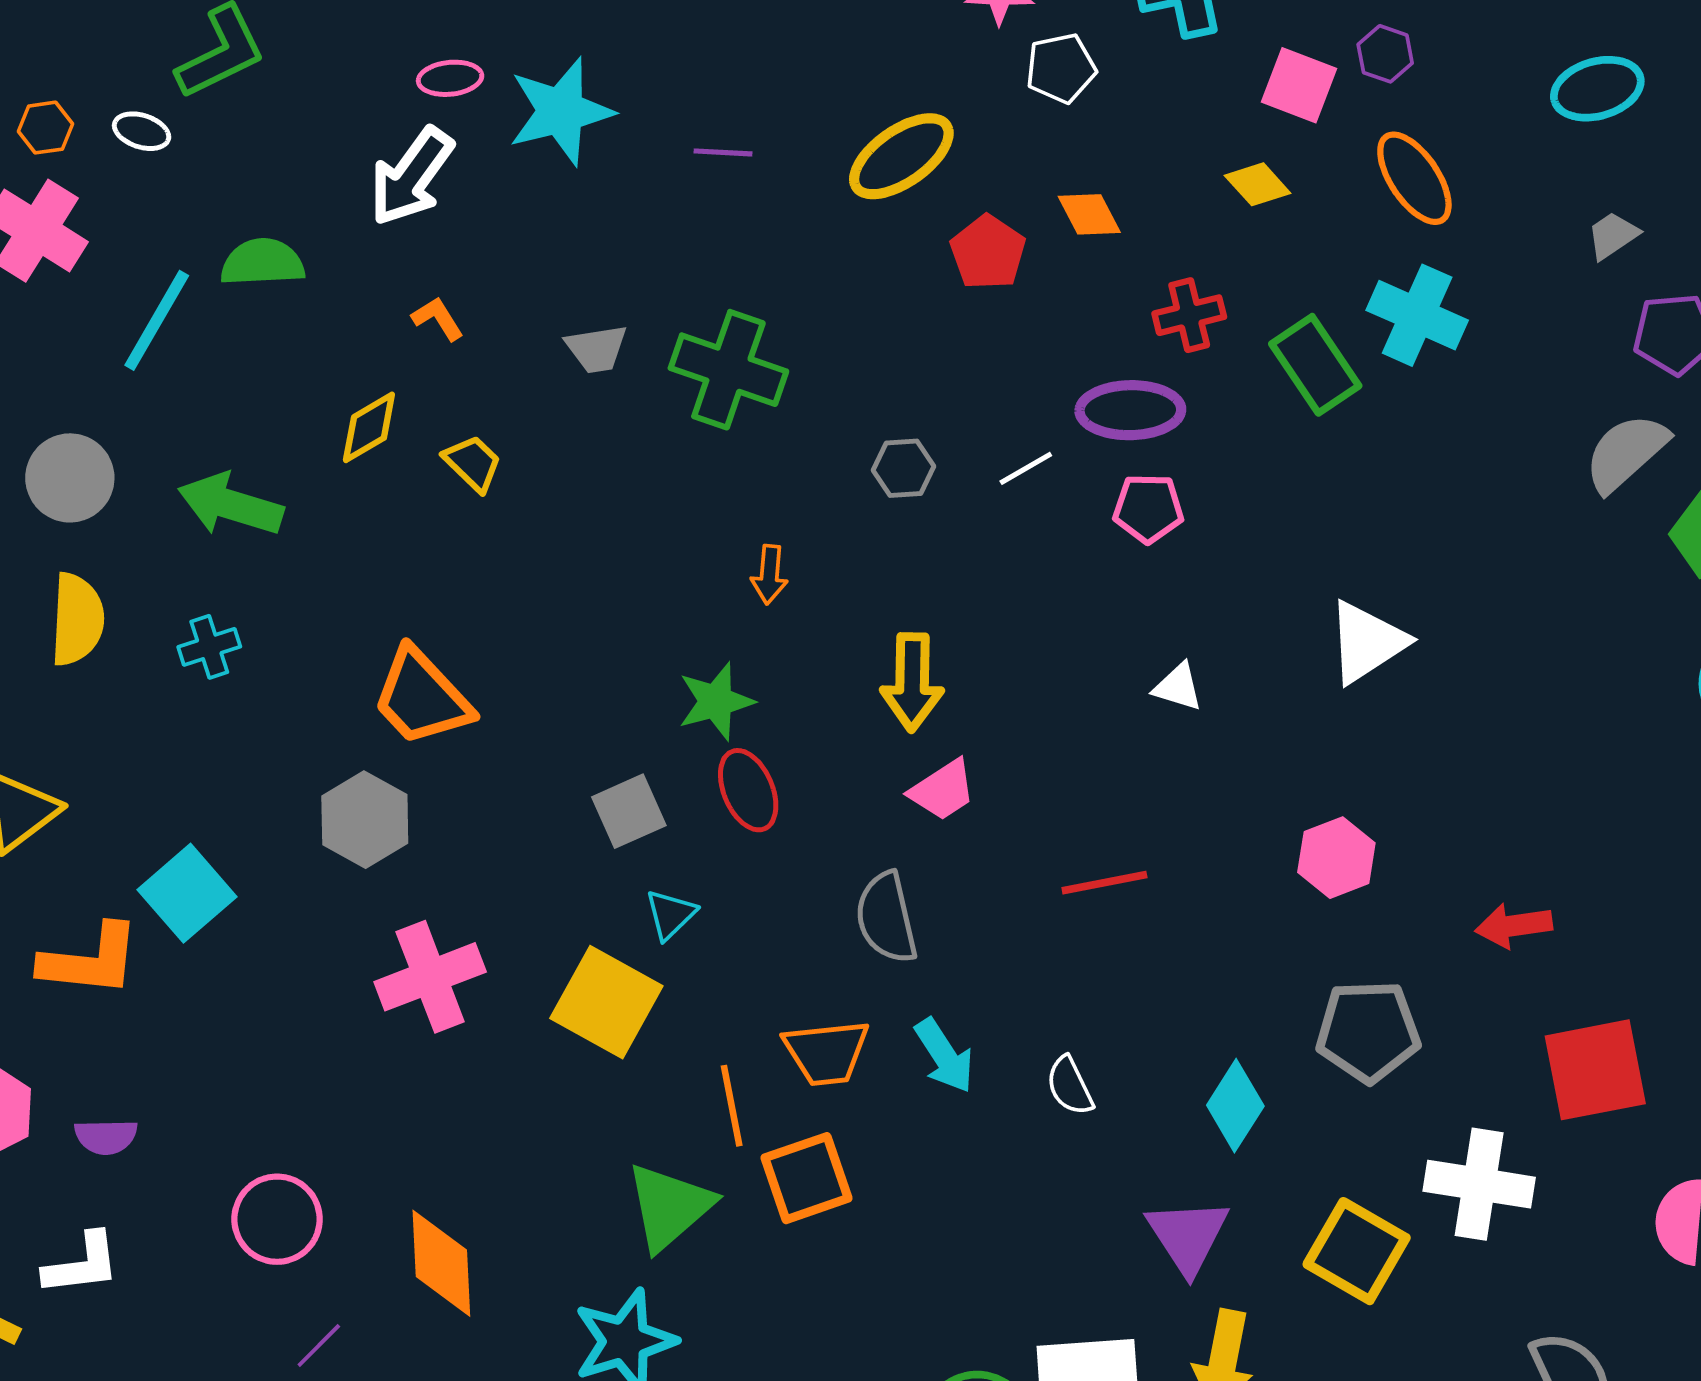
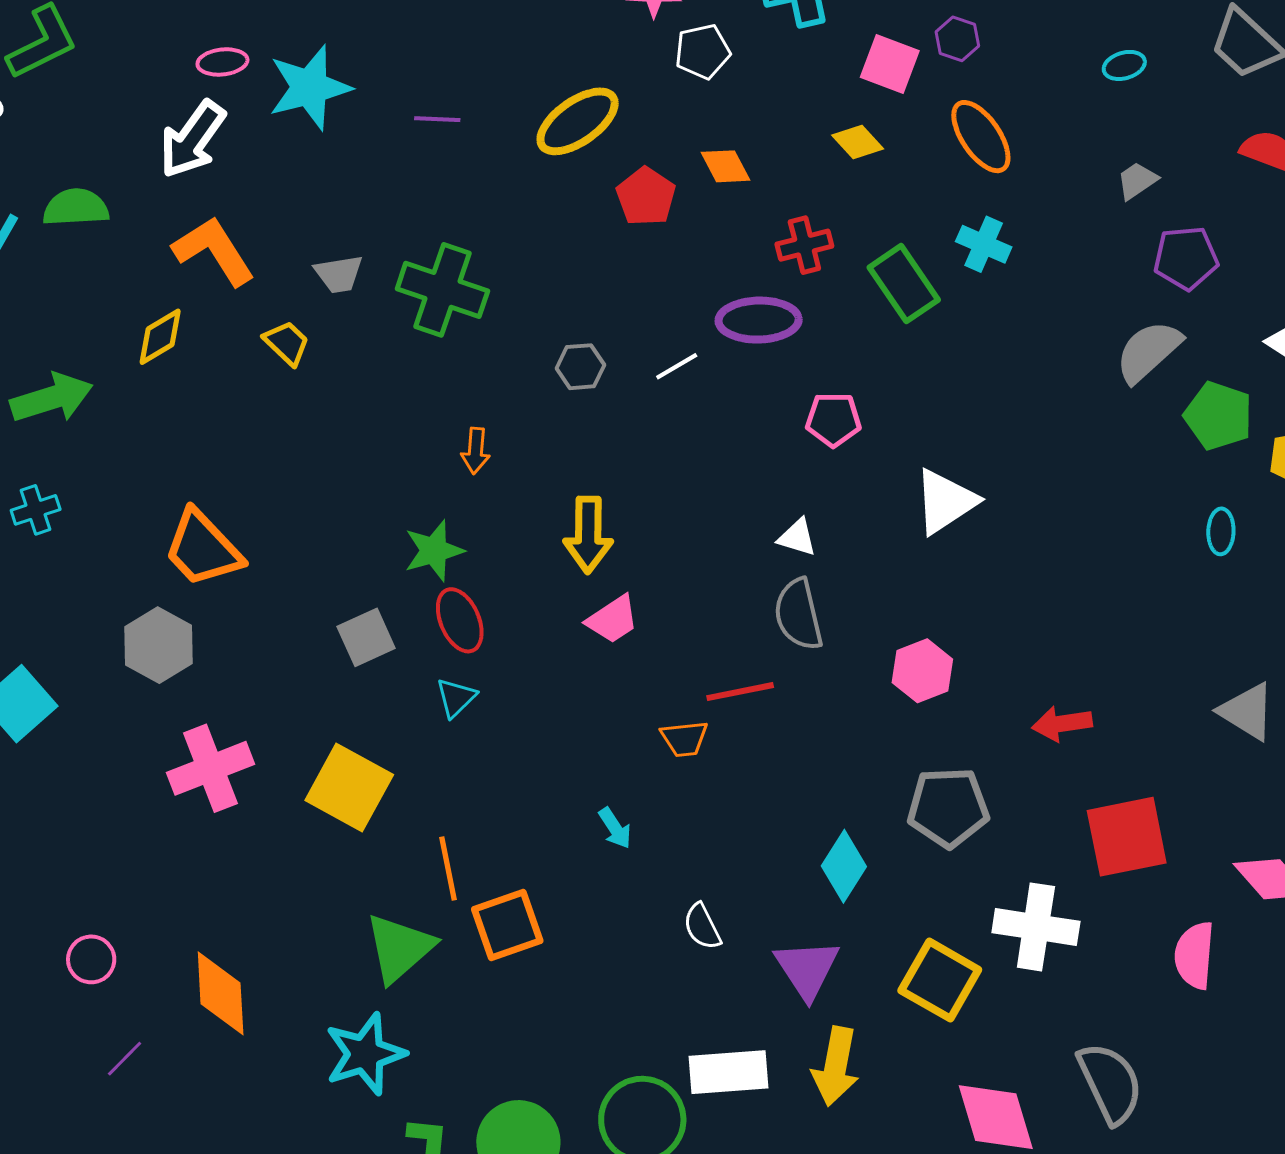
cyan ellipse: (1597, 89) -> (1124, 65), size x0.6
cyan cross: (1417, 315) -> (984, 244), size x0.7
orange L-shape: (438, 319) -> (214, 251), size x2.0
yellow trapezoid: (473, 463) -> (287, 343), moved
green arrow: (230, 505) -> (52, 398), turned 146
pink pentagon: (1148, 508) -> (833, 420), moved
cyan triangle: (671, 914) -> (456, 698), moved
gray semicircle: (886, 918) -> (798, 614), moved
orange trapezoid: (826, 1052) -> (684, 739), moved, size x0.7
cyan arrow: (944, 1056) -> (615, 828), size x0.7
white semicircle: (1070, 1086) -> (702, 927), moved
pink circle: (277, 1219) -> (91, 959), size x0.7

